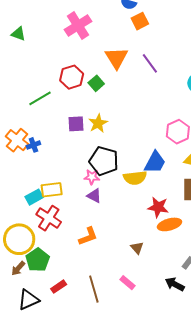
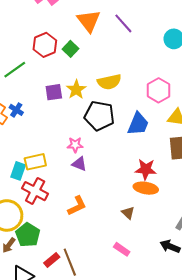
blue cross: (33, 145) -> (16, 110), moved, turned -32
black pentagon: (104, 161) -> (99, 116), moved
yellow semicircle: (135, 178) -> (109, 82), moved
cyan rectangle: (34, 197) -> (18, 171), turned -36
orange ellipse: (169, 224) -> (146, 188), moved, turned 30
brown line: (94, 289) -> (70, 262), moved

